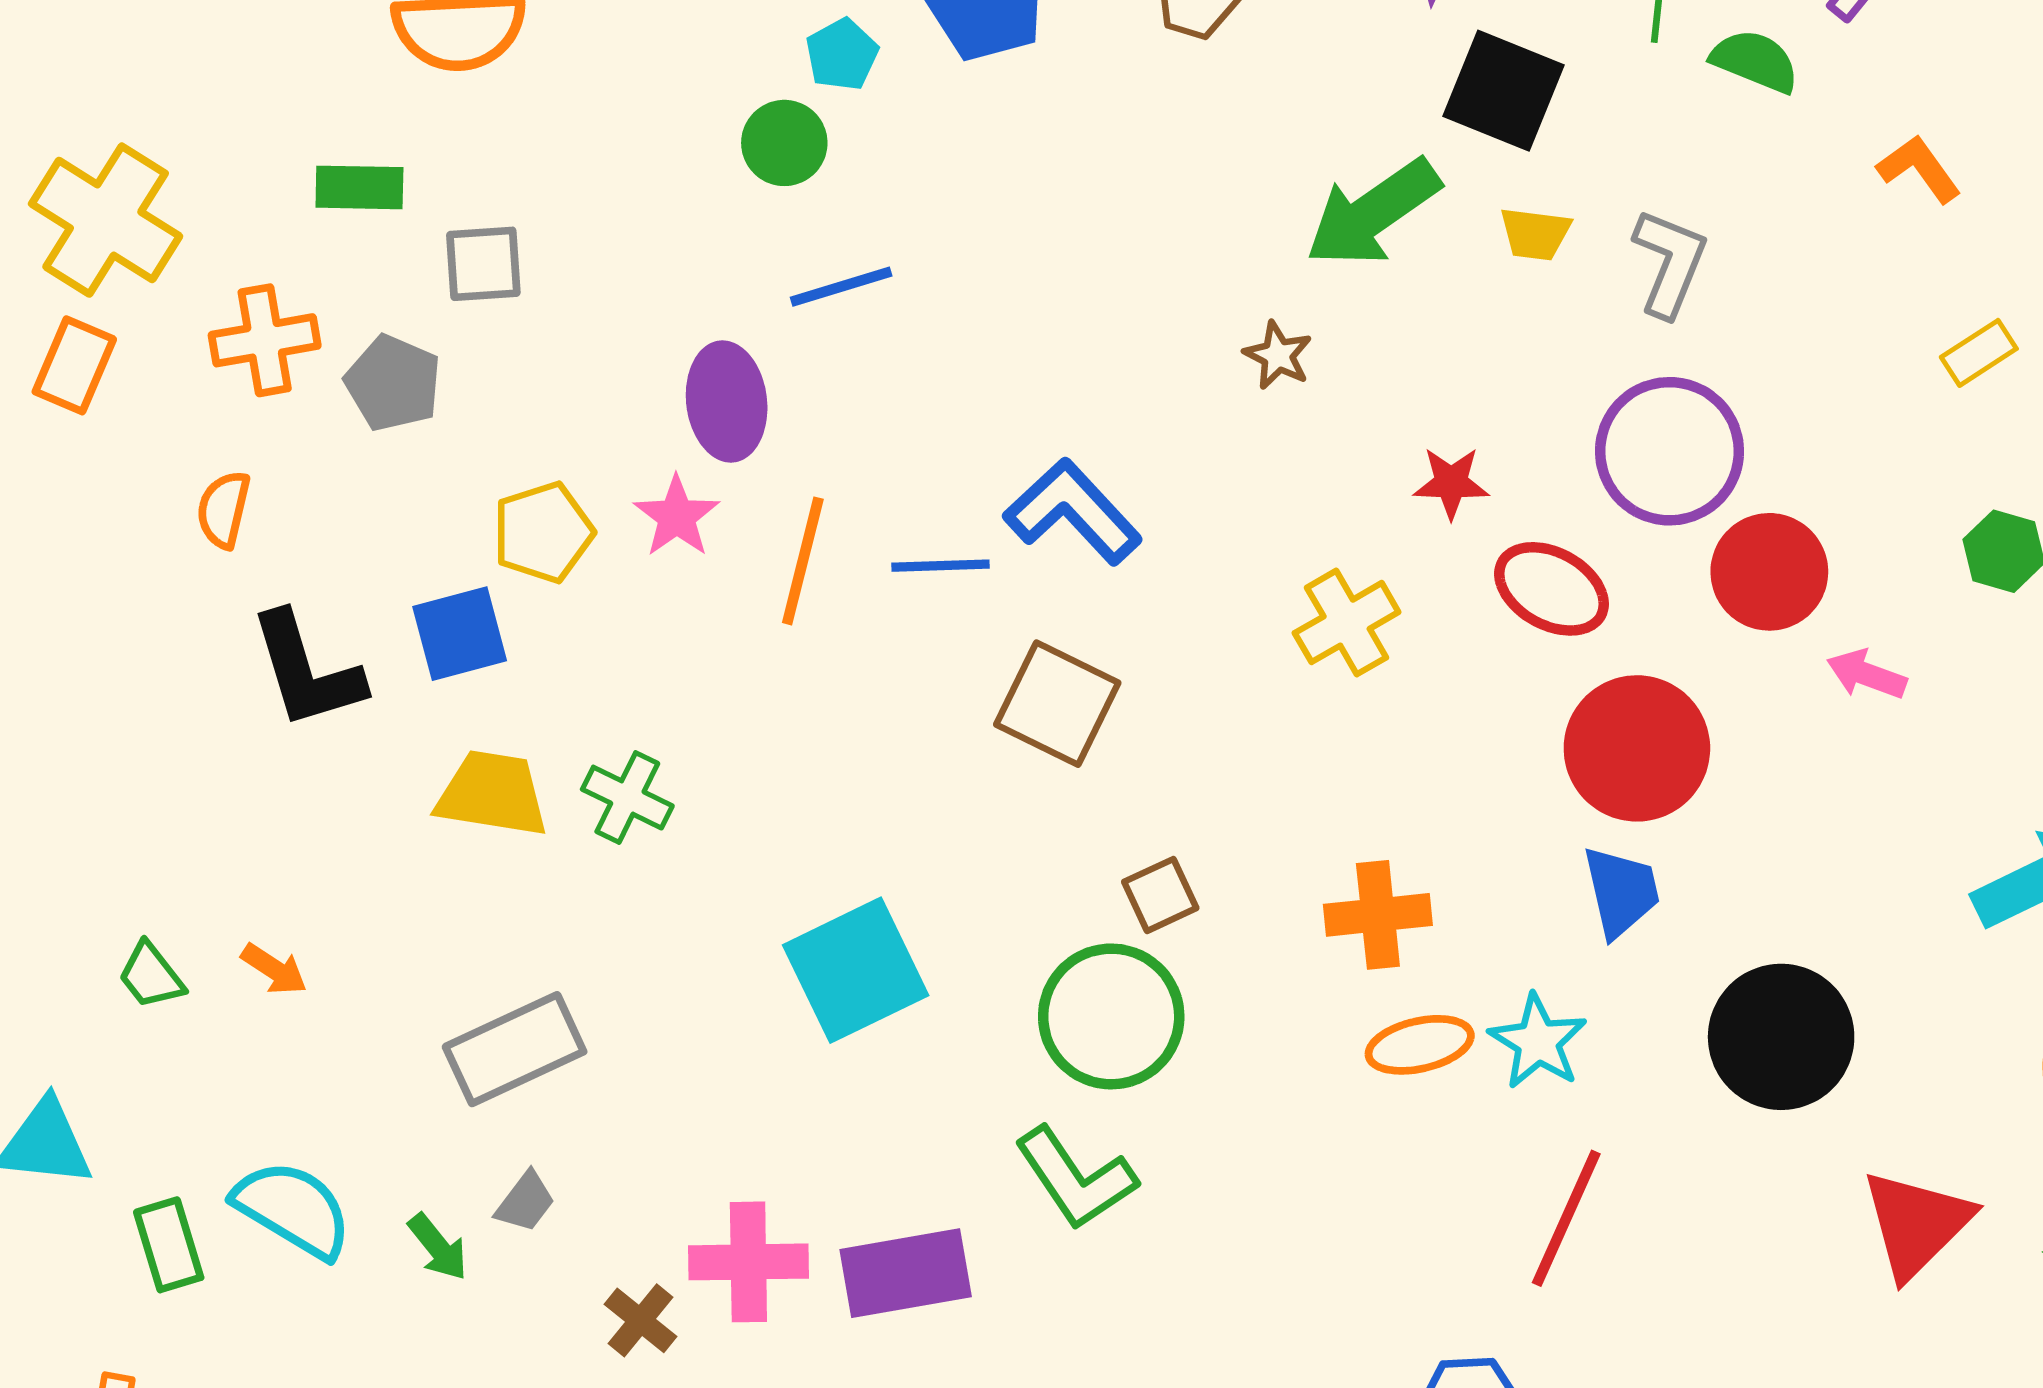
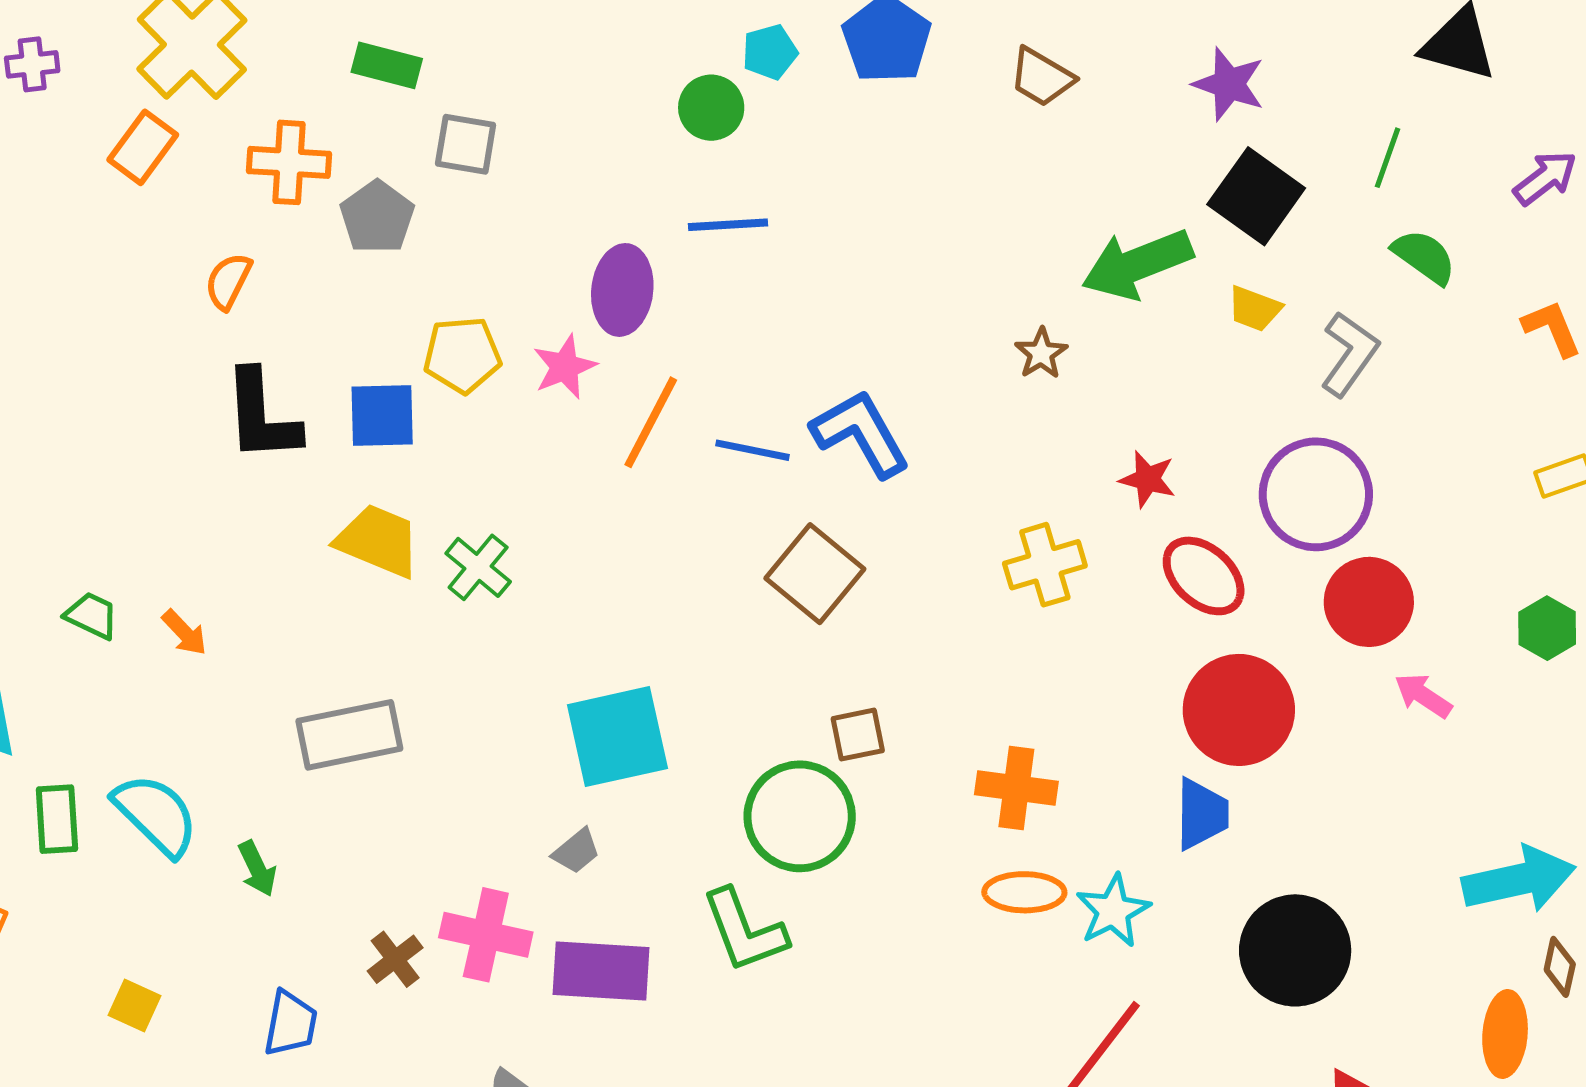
green semicircle: (1755, 61) -> (1424, 257), moved
green trapezoid: (151, 976) -> (92, 616), turned 140
gray trapezoid: (525, 1202) -> (576, 851), moved

